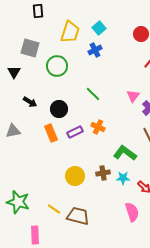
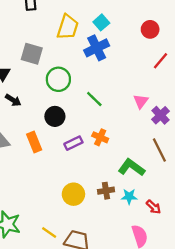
gray square: (30, 48) -> (32, 54), moved
blue cross: (95, 50) -> (97, 48), size x1.5
green circle: (57, 66) -> (58, 79), moved
black arrow: (30, 102) -> (13, 100), moved
orange rectangle: (51, 133) -> (34, 142), moved

